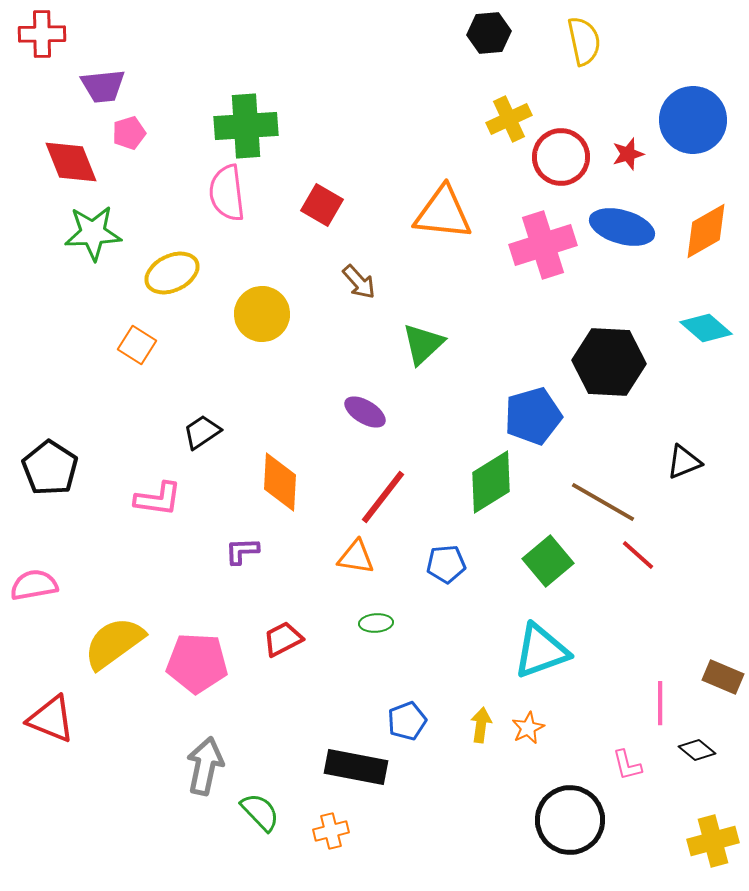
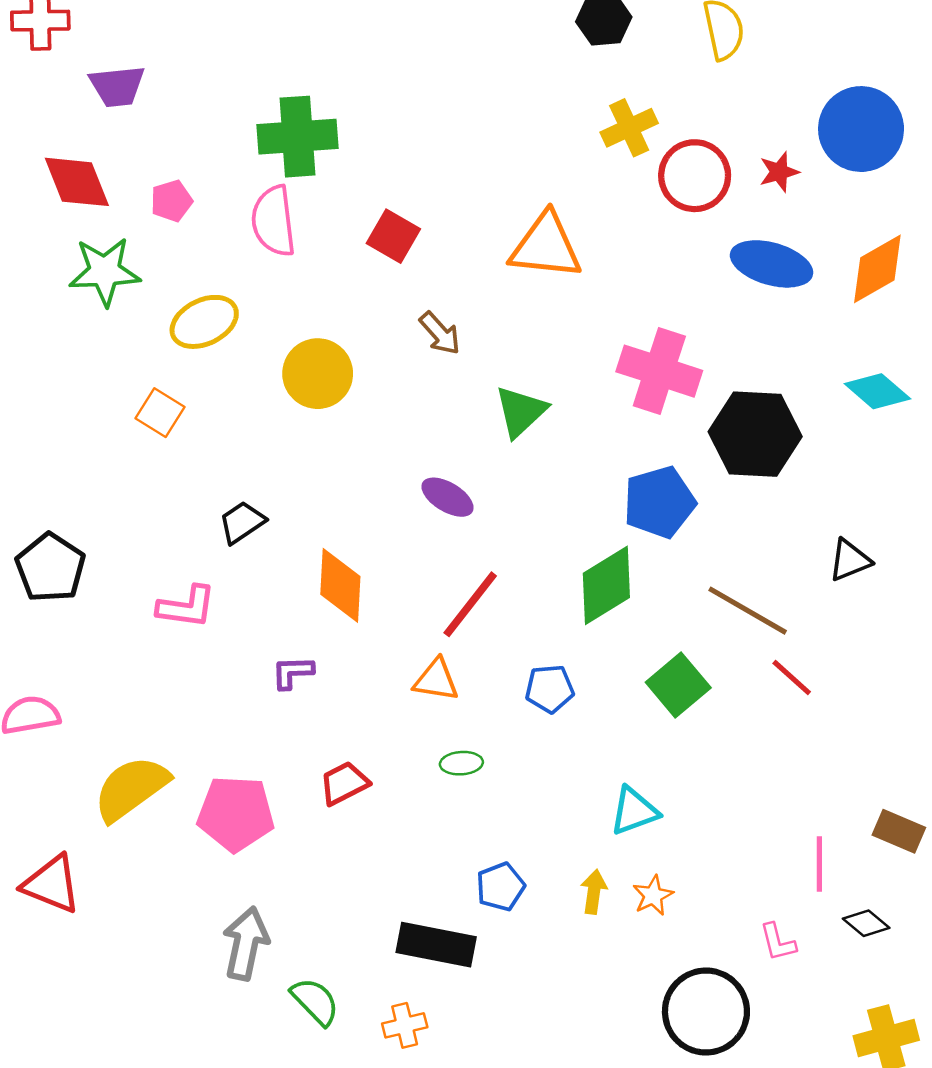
pink pentagon: (129, 133) -> (171, 201), moved
pink cross: (543, 245) -> (659, 371), moved, turned 36
cyan triangle: (541, 651) -> (634, 811), moved, size x0.7

